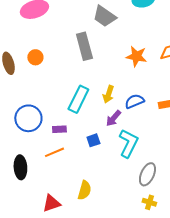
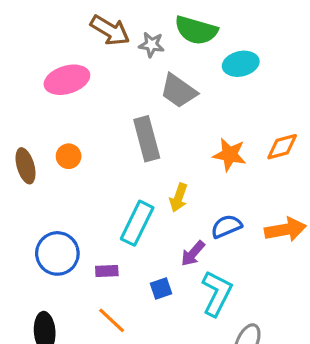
yellow arrow: (108, 94) -> (179, 198), moved
orange line: (54, 152) -> (112, 320), moved, turned 66

